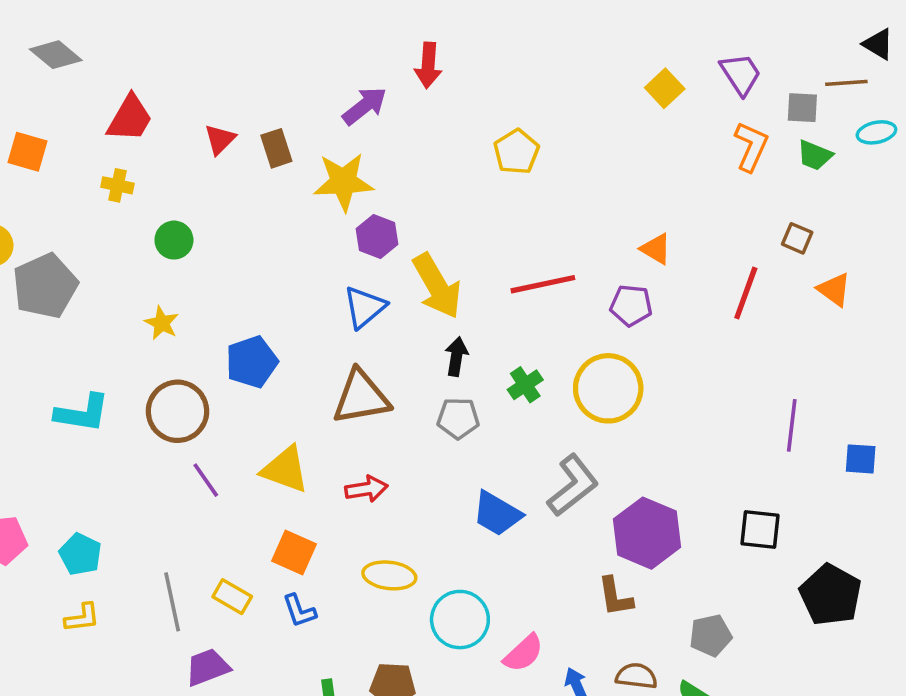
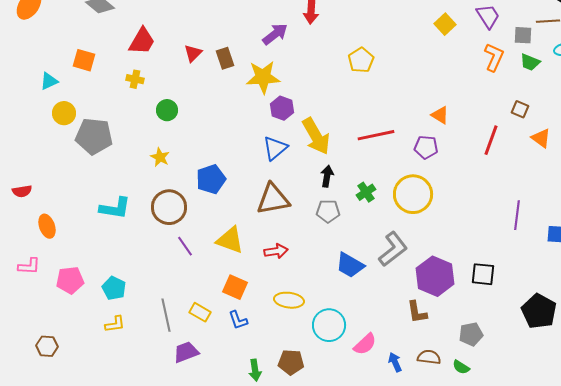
gray pentagon: (45, 286) -> (94, 136), turned 30
black square: (760, 530) -> (483, 274), moved

